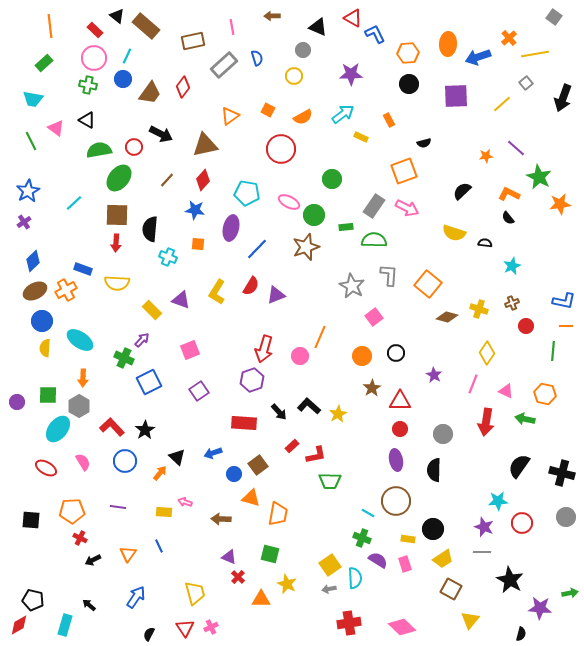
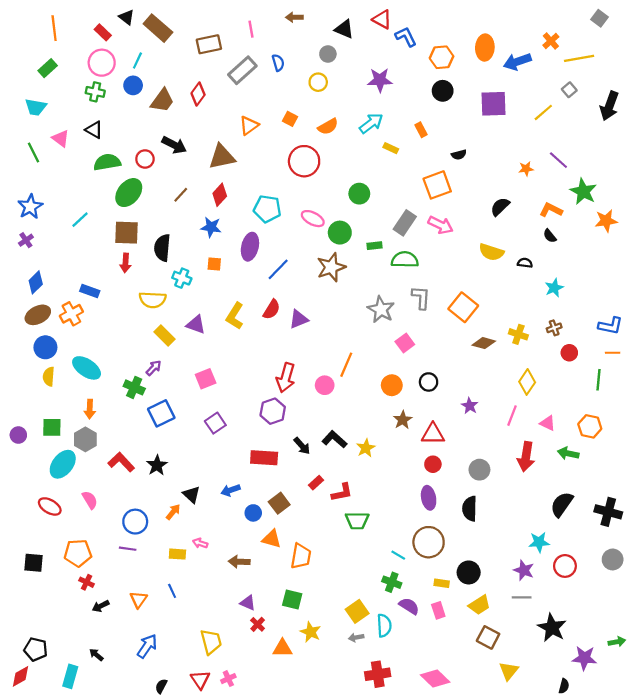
yellow semicircle: (117, 283) -> (153, 300), moved
blue circle: (125, 461) -> (135, 522), moved

